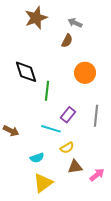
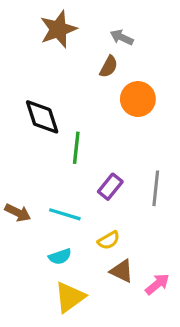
orange circle: (85, 73) -> (138, 99), moved
cyan line: (51, 129) -> (65, 214), moved
brown triangle: (75, 167) -> (122, 271), turned 35

